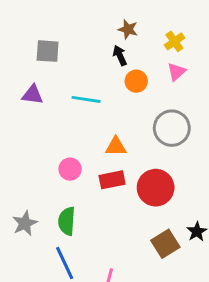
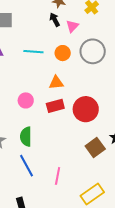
pink triangle: (176, 72) -> (72, 26), moved
orange circle: (136, 81) -> (63, 53), moved
gray circle: (172, 128) -> (93, 51), moved

